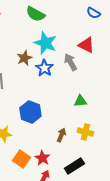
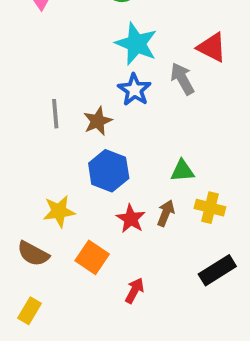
brown star: (24, 58) -> (98, 121), moved
green triangle: (80, 101) -> (182, 171), moved
red star: (42, 158) -> (131, 219), moved
black rectangle: (74, 166) -> (217, 270), moved

